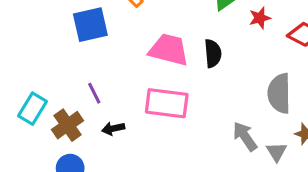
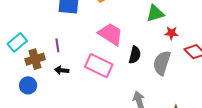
black semicircle: (213, 53) -> (135, 55), moved
gray semicircle: (279, 93) -> (162, 63), moved

